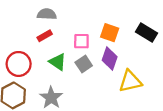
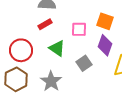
gray square: (84, 64) -> (84, 63), moved

